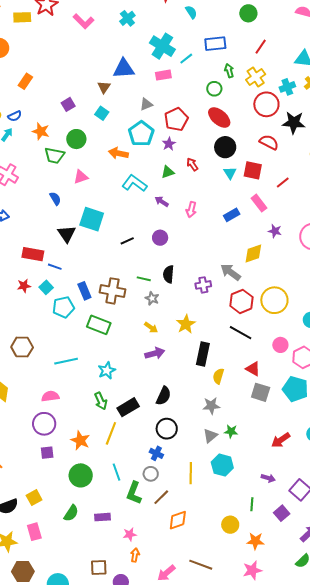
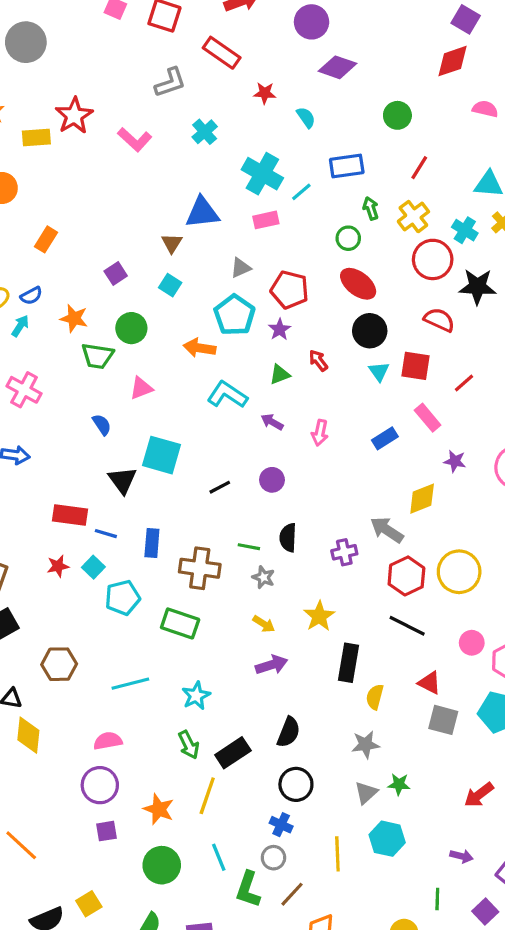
cyan cross: (287, 87) -> (465, 230), turned -35
red pentagon: (176, 119) -> (290, 290), turned -30
blue rectangle: (84, 291) -> (152, 543), moved, turned 30

